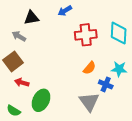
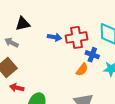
blue arrow: (65, 11) -> (54, 37), moved, turned -136
blue cross: (106, 84) -> (92, 55), moved

